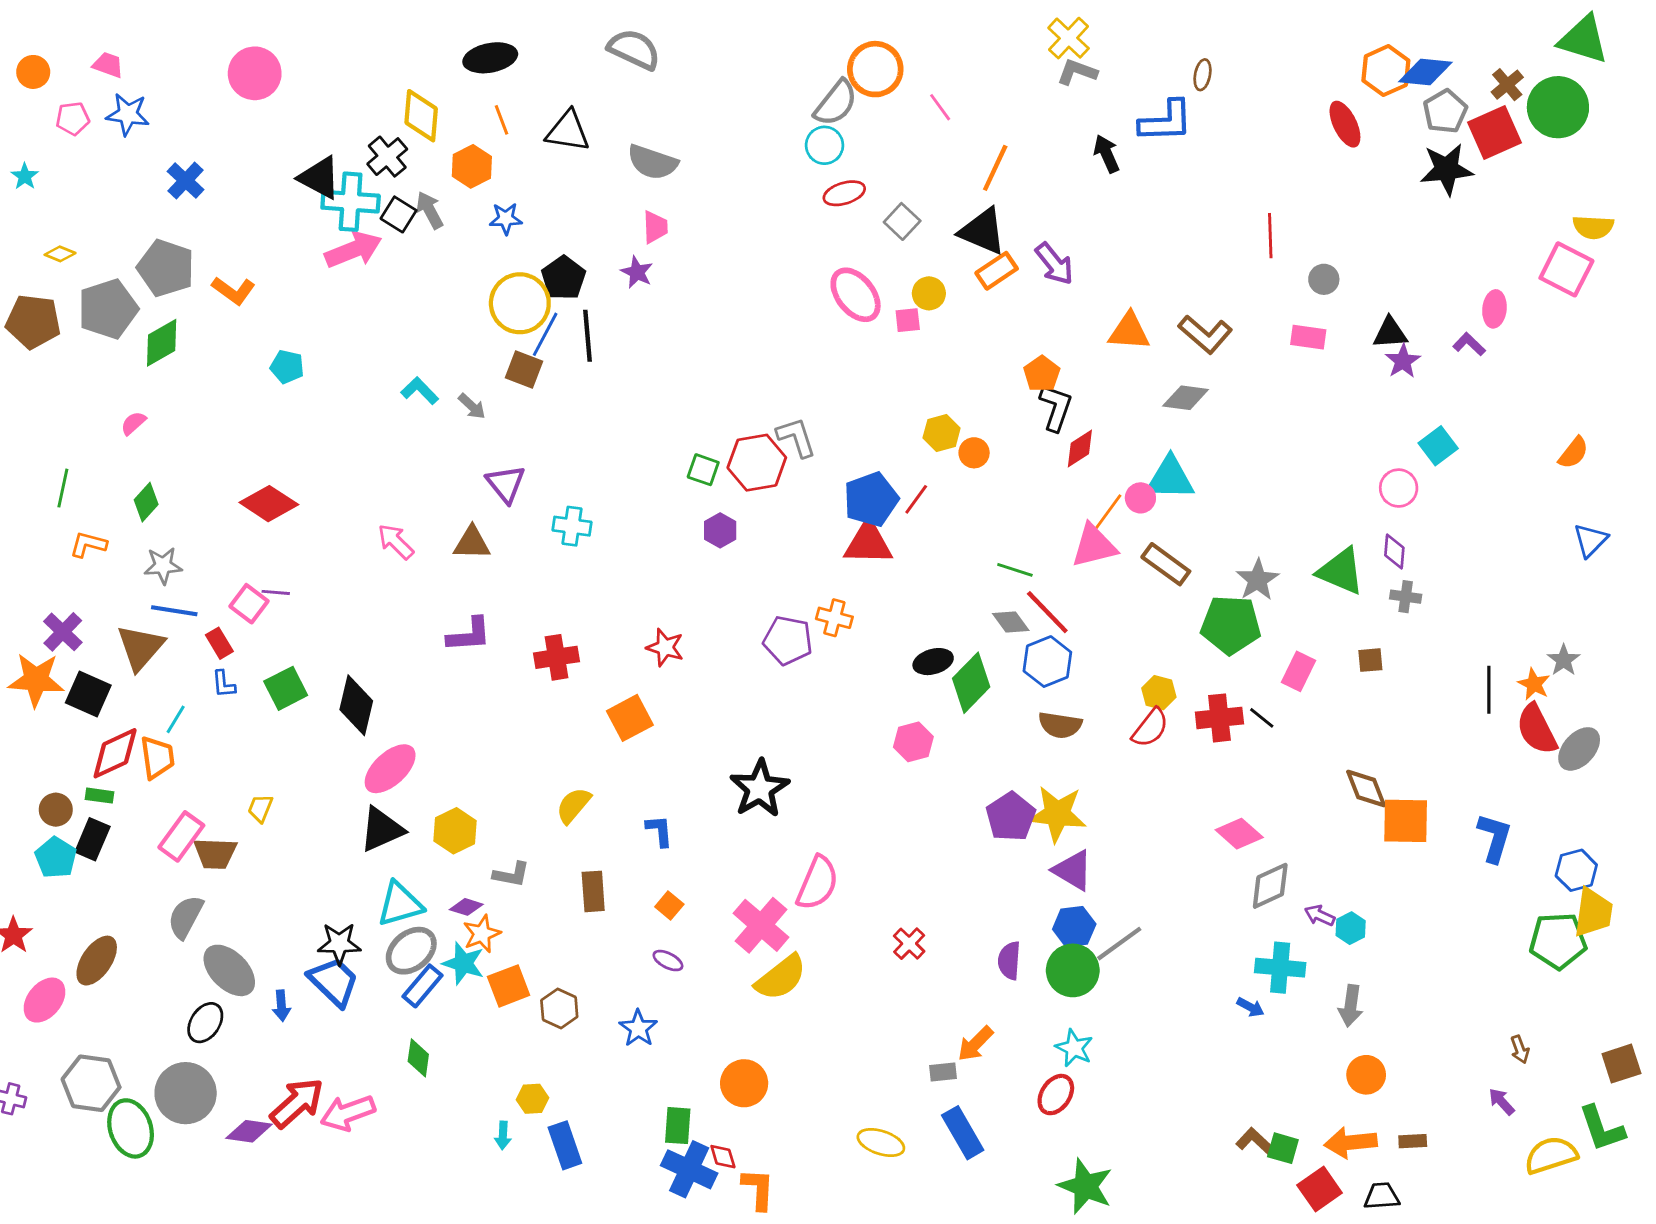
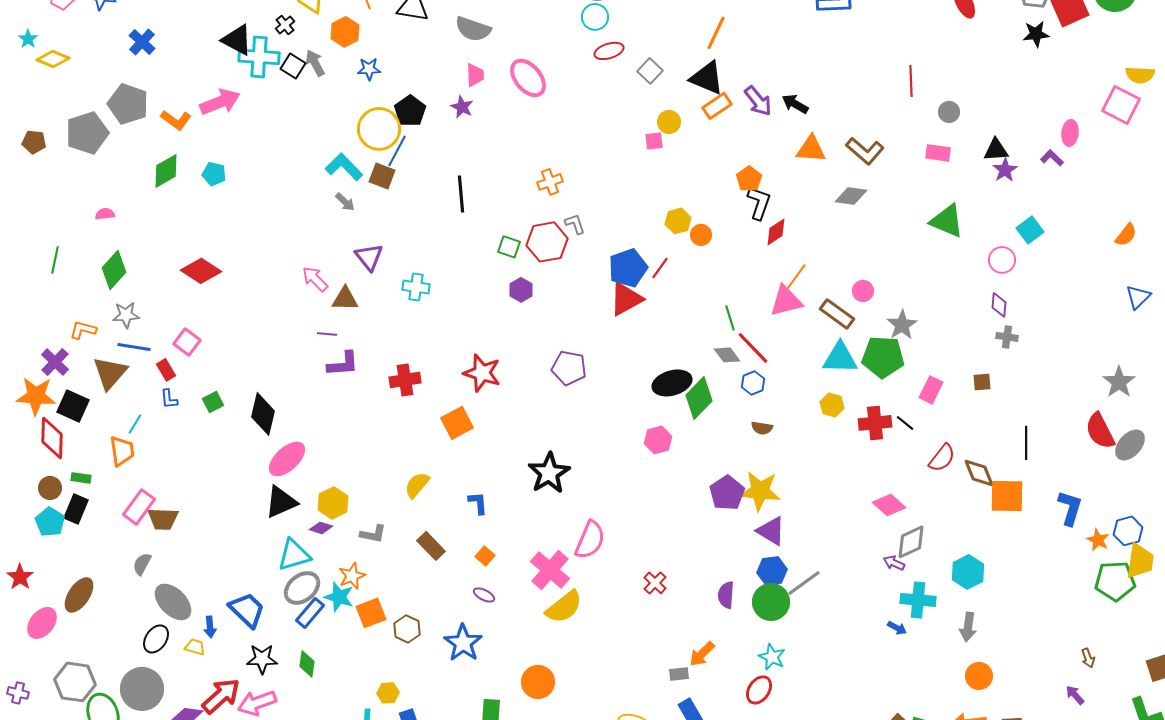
black arrow: (1107, 154) -> (795, 104), moved, turned -36
black cross: (387, 157) -> (285, 25), size x0.7
black star: (1447, 169) -> (1036, 34), size x0.7
pink arrow: (353, 250) -> (220, 102), moved
yellow diamond: (60, 254) -> (53, 59), moved, size x1.5
pink ellipse: (856, 295) -> (528, 78), moved
brown pentagon: (33, 322) -> (34, 142), size x0.6
black line: (588, 336) -> (461, 194), moved
green diamond: (162, 343) -> (166, 171), moved
cyan L-shape: (420, 391) -> (344, 167), moved, size x1.4
pink semicircle: (133, 423) -> (105, 214), turned 36
gray L-shape: (796, 437) -> (575, 224), size x0.7
cyan triangle: (1170, 478) -> (840, 358), moved
pink circle: (1140, 498) -> (863, 291), moved
green diamond: (146, 502) -> (114, 270), size x1.4
pink arrow: (396, 542) -> (315, 279), moved
red triangle: (868, 543) -> (626, 299), turned -30
orange L-shape: (88, 544) -> (83, 330), moved
green line: (1015, 570) -> (730, 318), turned 55
green triangle: (1341, 571) -> (947, 221), moved
purple line: (276, 592) -> (327, 334), moved
orange cross: (834, 618) -> (550, 182), moved, turned -35
red star: (665, 647) -> (482, 373), size x1.4
gray star: (1564, 660) -> (1119, 382), size x1.4
black ellipse: (933, 662) -> (672, 383), size x1.4
blue hexagon: (1047, 662) -> (753, 383), size x0.7
orange star: (1534, 684) -> (1098, 540), moved
green square: (286, 688) -> (213, 402), size x0.7
black line: (1489, 690) -> (1026, 443), moved
brown semicircle: (1060, 725) -> (762, 428), size x0.7
red semicircle: (1150, 728) -> (942, 458), moved
red diamond: (115, 753) -> (52, 438), moved, turned -63
yellow trapezoid: (260, 808) -> (195, 647), moved, turned 85
brown rectangle: (593, 891) -> (431, 546), turned -40
purple diamond: (466, 907) -> (321, 528), moved
purple arrow: (1320, 915) -> (894, 563), moved
gray semicircle: (186, 917) -> (142, 564), size x0.7
cyan hexagon: (1351, 928) -> (968, 572), size x1.5
black star: (339, 944) -> (262, 659), moved
blue star: (638, 1028) -> (463, 643), size x1.4

